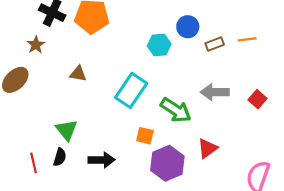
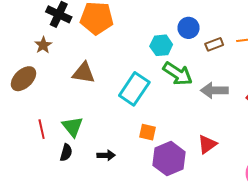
brown triangle: (78, 74) -> (84, 73), size x1.4
green arrow: (176, 110) -> (178, 74), moved
black arrow: (102, 160) -> (106, 155), size x0.7
red line: (34, 163) -> (42, 129), moved

